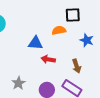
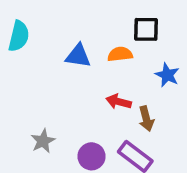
blue triangle: (36, 43) -> (78, 56), moved
red arrow: (48, 59) -> (119, 102), moved

